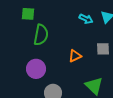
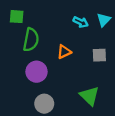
orange triangle: (75, 56) -> (64, 52), moved
purple circle: (36, 69) -> (37, 72), moved

